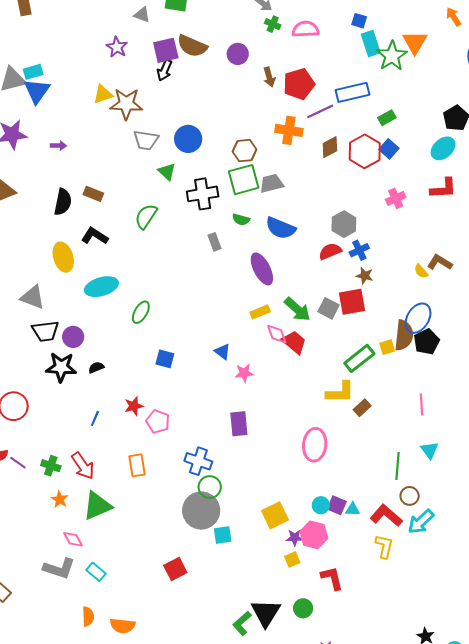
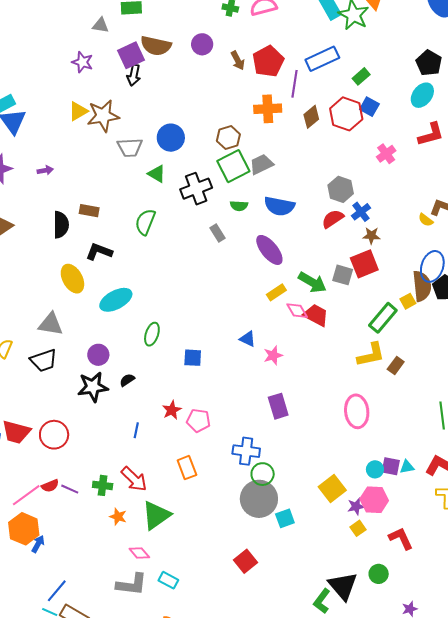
purple line: (320, 111) -> (295, 84), turned -44
green ellipse: (141, 312) -> (152, 334), moved
black trapezoid: (45, 331) -> (44, 360), moved

